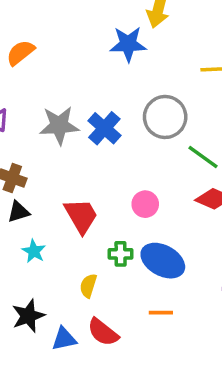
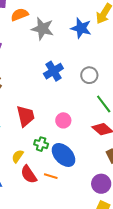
gray circle: (165, 117) -> (89, 75), size x0.7
gray star: (59, 125) -> (42, 29), moved
orange line: (161, 313) -> (51, 176), moved
red semicircle: (103, 332) -> (29, 174), moved

